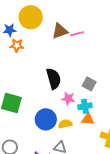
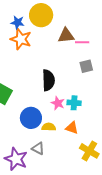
orange star: (17, 45) -> (21, 39), size x1.5
gray square: (89, 84) -> (86, 66), moved, turned 32
cyan cross: (85, 106) -> (74, 103), moved

